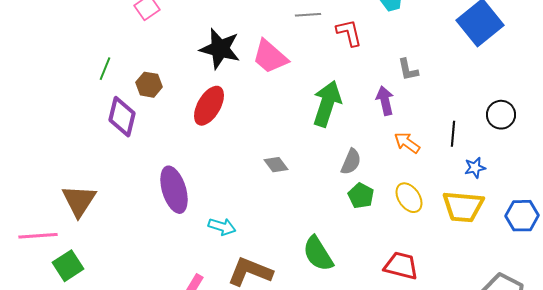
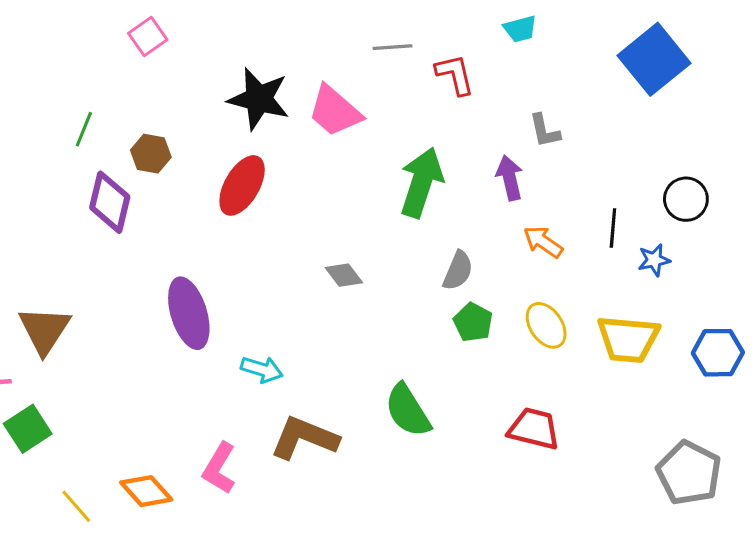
blue star: (475, 168) -> (654, 260), moved

